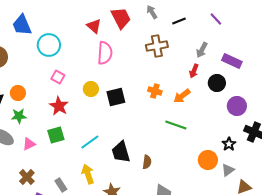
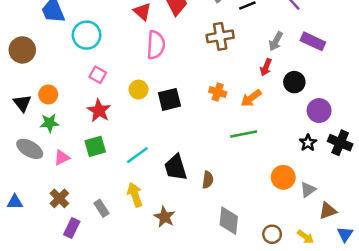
purple rectangle: (232, 61) -> (313, 41), moved
green line: (176, 125) -> (244, 134), turned -30
black star: (229, 144) -> (308, 143), moved

